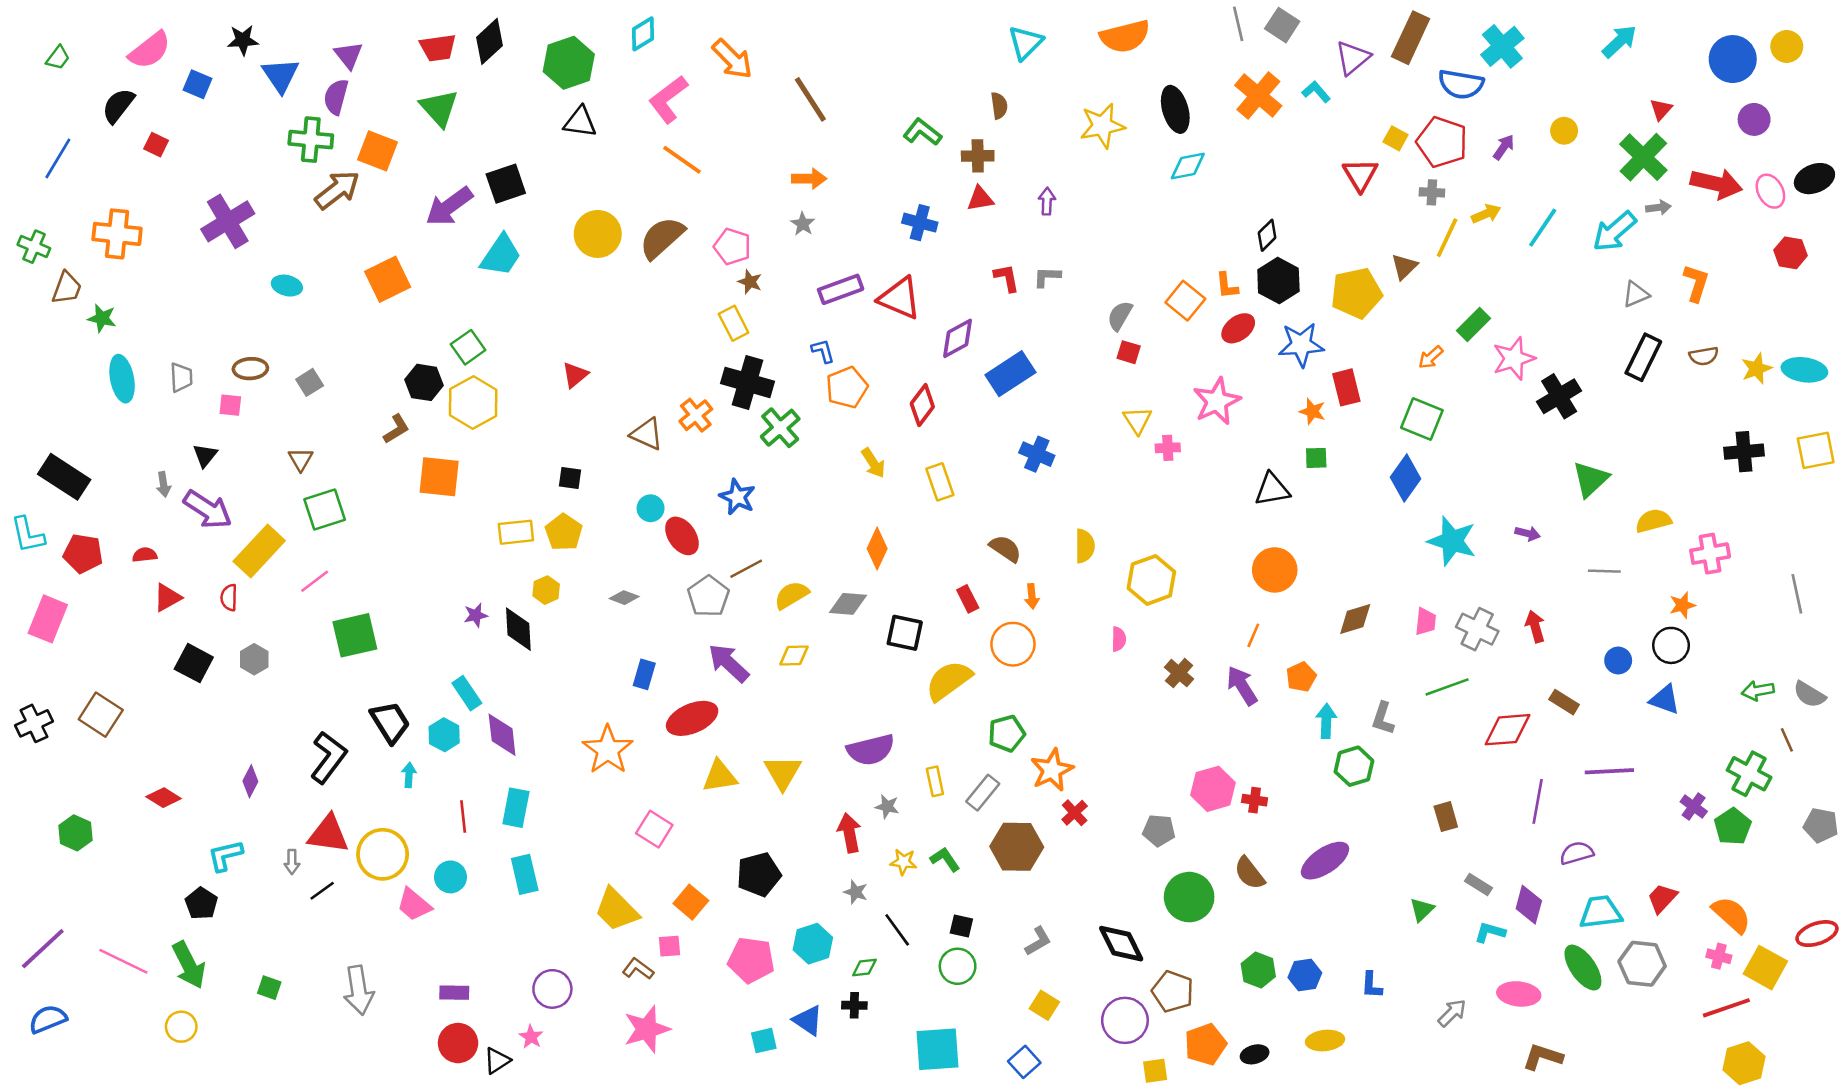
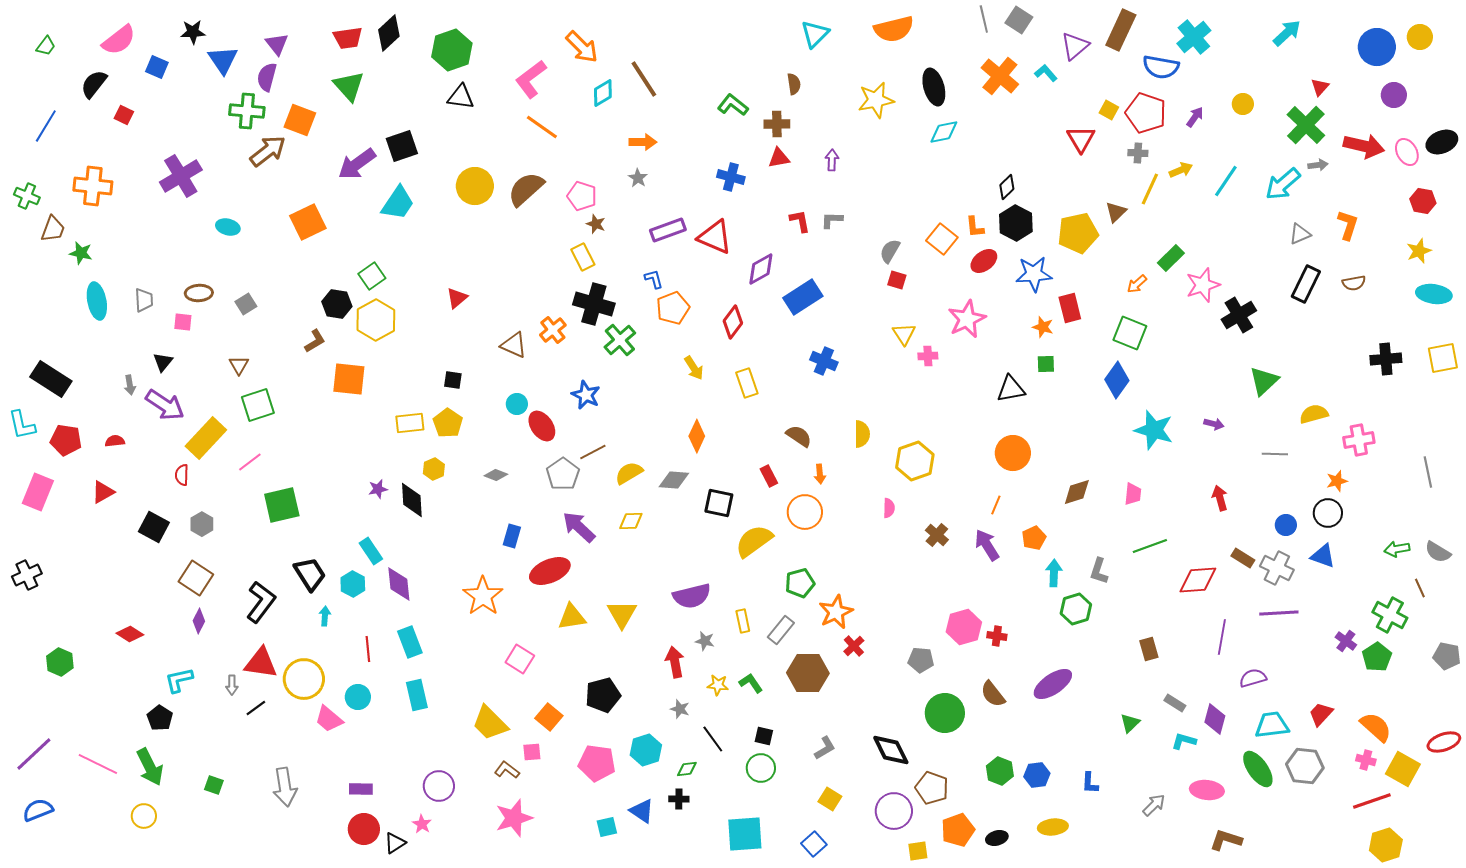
cyan diamond: (643, 34) -> (603, 93), moved
yellow star: (1757, 369) -> (1419, 251), moved
red triangle: (167, 598) -> (103, 492), moved
gray cross: (1477, 629) -> (1277, 568), moved
brown square: (101, 715) -> (196, 578), moved
cyan rectangle: (516, 808) -> (410, 642), turned -32

